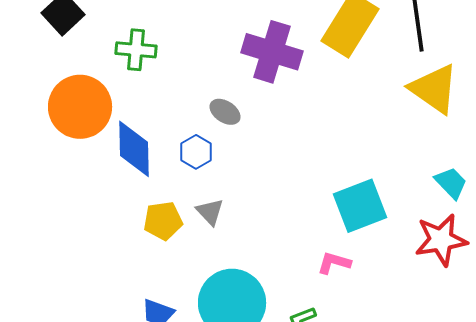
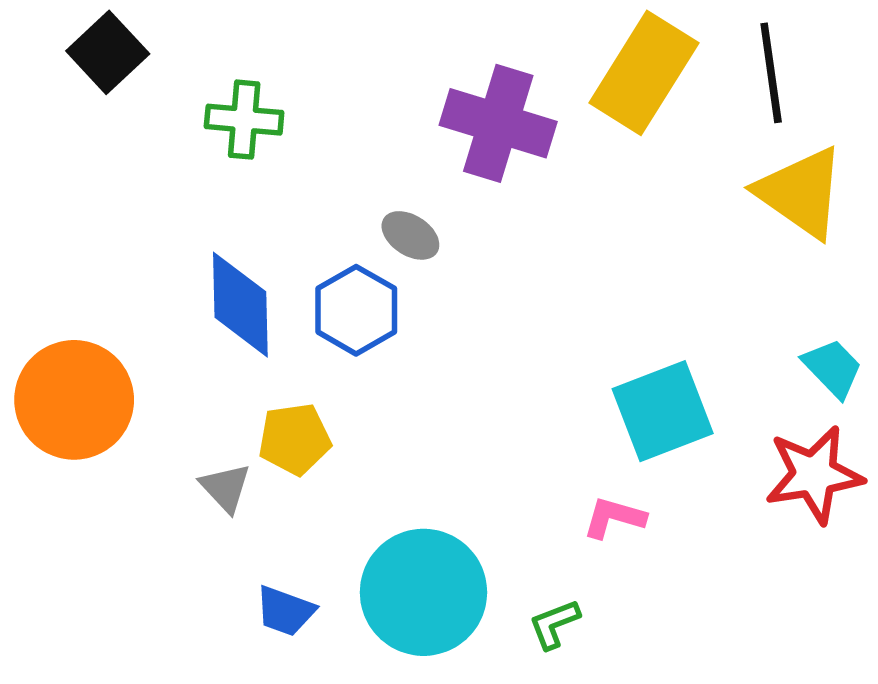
orange circle: (80, 107) -> (74, 400), moved
blue hexagon: (196, 152) -> (356, 310), size x1.4
gray triangle: (210, 212) -> (225, 488), moved

